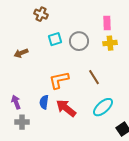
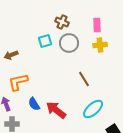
brown cross: (41, 14) -> (62, 22), moved
orange L-shape: (59, 80) -> (18, 82), moved
blue semicircle: (44, 102) -> (34, 104), turned -40

